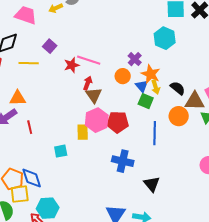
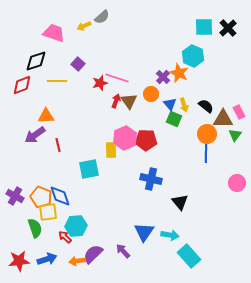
orange star: (151, 74) -> (179, 73), moved
brown triangle: (94, 95) -> (129, 101), moved
blue line: (155, 133) -> (206, 151), moved
cyan square: (61, 151) -> (89, 169), size x1.5

